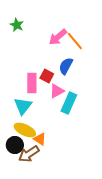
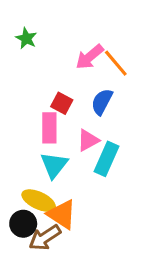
red square: (47, 76) -> (62, 103), moved
cyan triangle: (23, 106) -> (54, 165), moved
orange triangle: (40, 139) -> (62, 214), size x1.5

